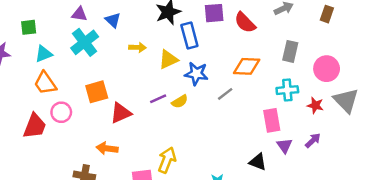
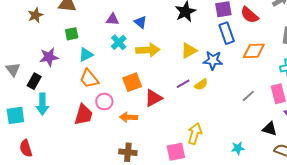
blue rectangle: (189, 35) -> (227, 33), moved
cyan cross: (85, 42) -> (119, 42), size x0.7
yellow arrow: (138, 47) -> (148, 50), moved, size x1.6
gray line: (225, 94) -> (248, 96), moved
orange arrow: (107, 148) -> (129, 117), moved

